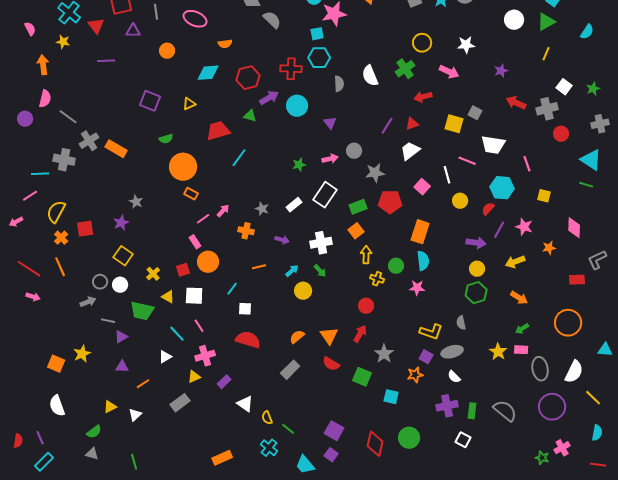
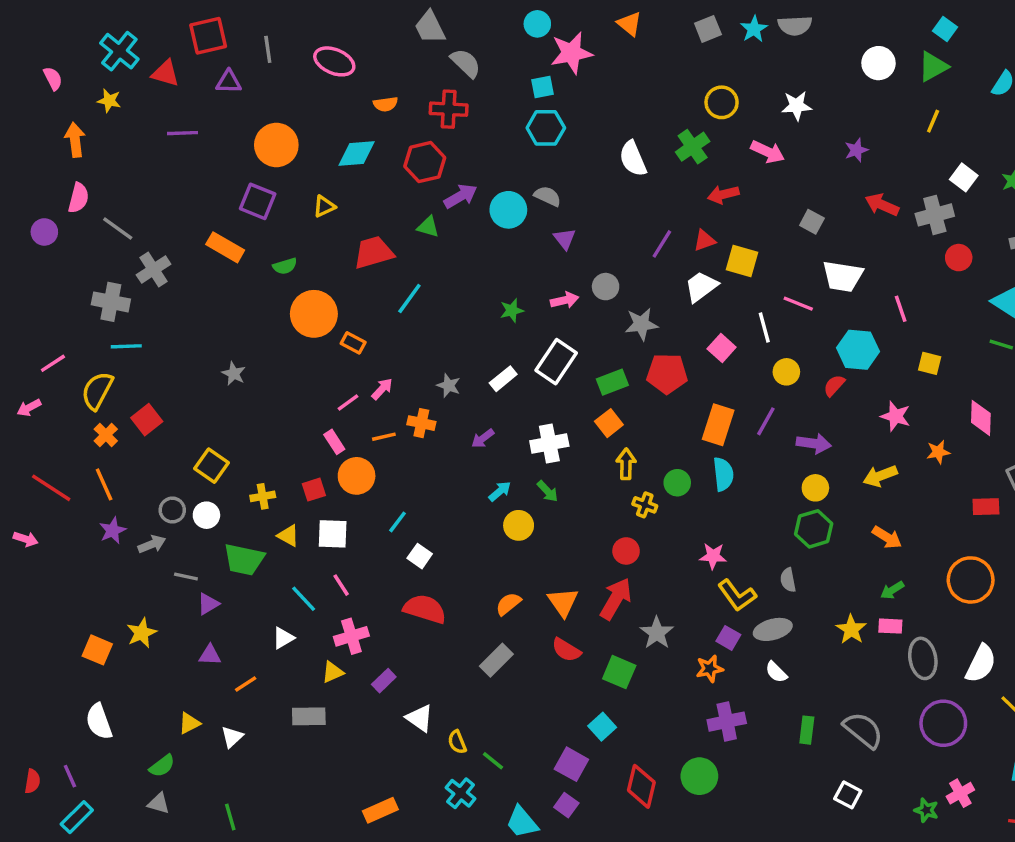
red triangle: (96, 26) -> (165, 73), turned -36
orange circle: (167, 51) -> (276, 145), moved, size x1.6
red cross: (291, 69) -> (449, 109), moved
gray semicircle: (339, 84) -> (548, 196), moved, turned -63
yellow square: (454, 124) -> (742, 261), moved
orange rectangle: (116, 149) -> (225, 247), moved
cyan line: (40, 174) -> (126, 346), moved
orange rectangle: (191, 194) -> (353, 343), moved
purple star: (121, 223) -> (113, 530), moved
red square: (85, 229) -> (147, 420), turned -30
purple line: (499, 230) -> (766, 421), moved
purple arrow: (282, 240) -> (483, 438), turned 128
orange line: (259, 267) -> (384, 437), moved
yellow cross: (153, 274) -> (263, 496), turned 32
pink star: (417, 288) -> (713, 556), moved
pink arrow: (33, 297) -> (26, 539), moved
white square: (245, 309) -> (420, 556), turned 32
yellow L-shape: (431, 332) -> (737, 595), turned 35
red arrow: (360, 334) -> (616, 599), size x1.4
cyan square: (391, 397) -> (602, 727), moved, turned 35
gray rectangle: (180, 403) -> (309, 716), turned 36
purple cross: (447, 406) -> (727, 722), moved
white square: (463, 440) -> (848, 795), moved

